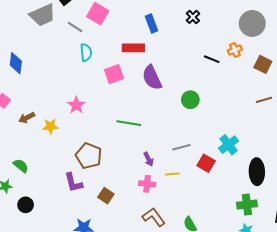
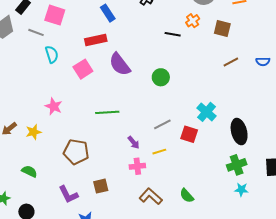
green semicircle: (21, 166) -> (29, 171), moved
purple L-shape: (73, 183) -> (68, 195), moved
brown square: (106, 196) -> (101, 186), turned -35

